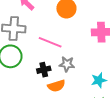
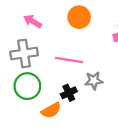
orange semicircle: (56, 86) -> (51, 110), moved

